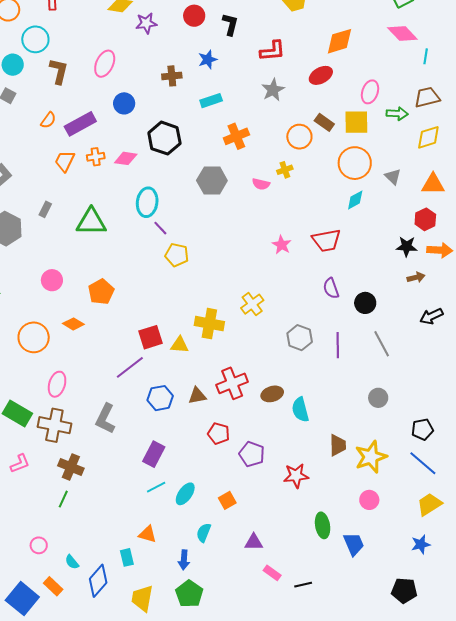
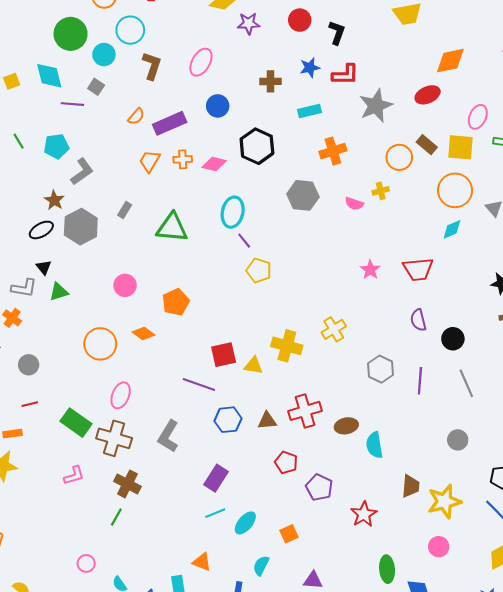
red L-shape: (273, 51) -> (345, 75), moved
gray star: (273, 90) -> (376, 106), size x1.4
purple line: (130, 367) -> (199, 385), turned 52
red star: (296, 476) -> (364, 514), turned -30

